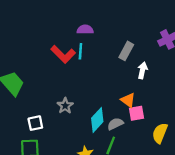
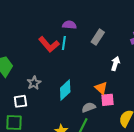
gray rectangle: (126, 51) -> (98, 37), moved
gray star: (65, 106) -> (34, 83), moved
cyan diamond: (97, 120) -> (65, 90), moved

